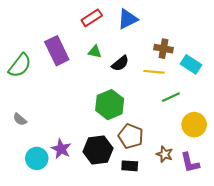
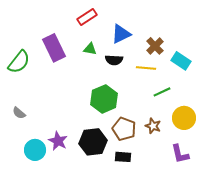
blue triangle: (128, 19) -> (121, 34), moved
brown cross: (164, 49) -> (155, 46), turned 36
black semicircle: (120, 63) -> (114, 60), turned 42
brown star: (165, 154) -> (153, 126), moved

